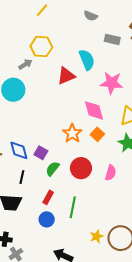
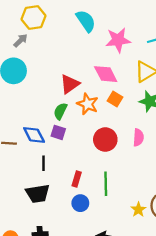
red triangle: (66, 76) -> (70, 84), moved
green semicircle: (53, 169) -> (60, 111), moved

